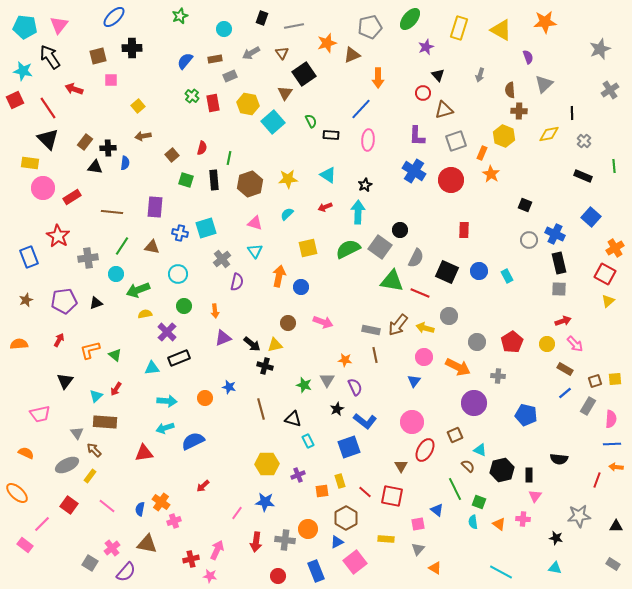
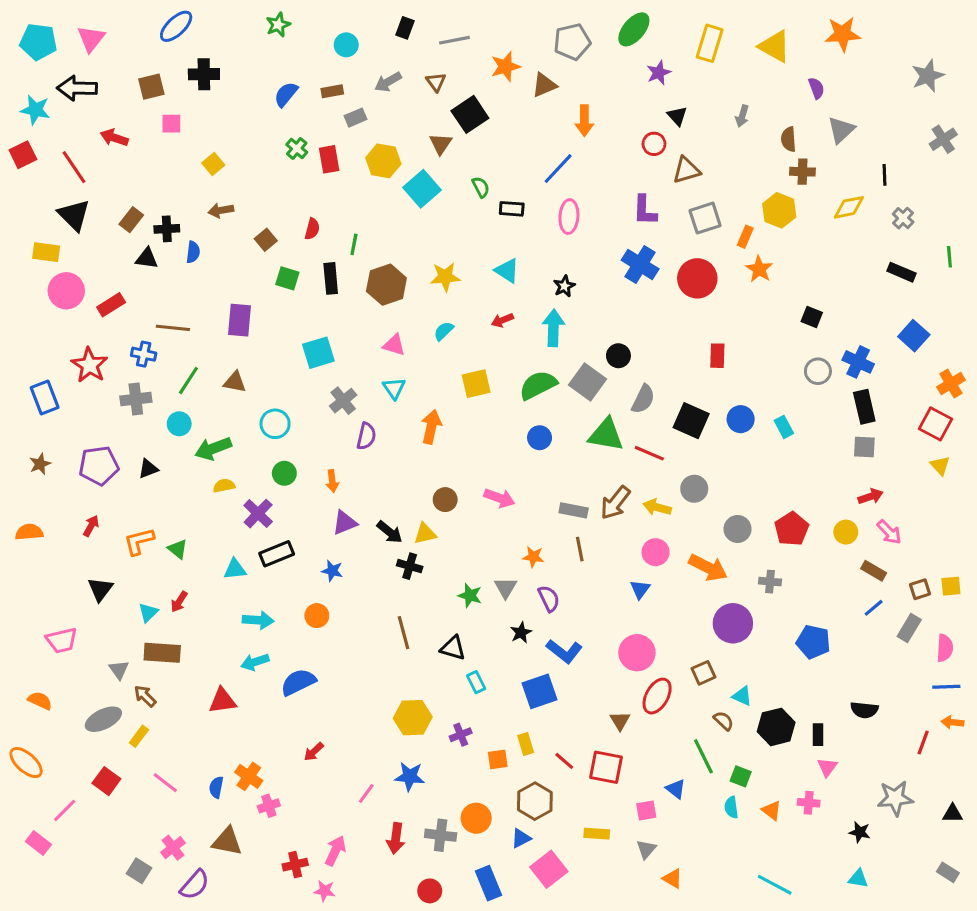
black arrow: (50, 57) -> (77, 88), turned -55
blue cross: (180, 233) -> (144, 354), moved
blue circle: (301, 287) -> (540, 438), moved
yellow triangle: (608, 301) -> (940, 466), turned -32
blue star: (229, 387) -> (332, 571), moved

